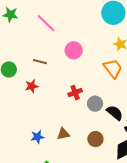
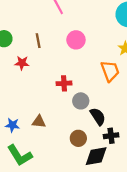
brown line: (40, 62) -> (38, 41), turned 48
blue star: (37, 137) -> (12, 125), moved
brown circle: (95, 139) -> (78, 138), moved

